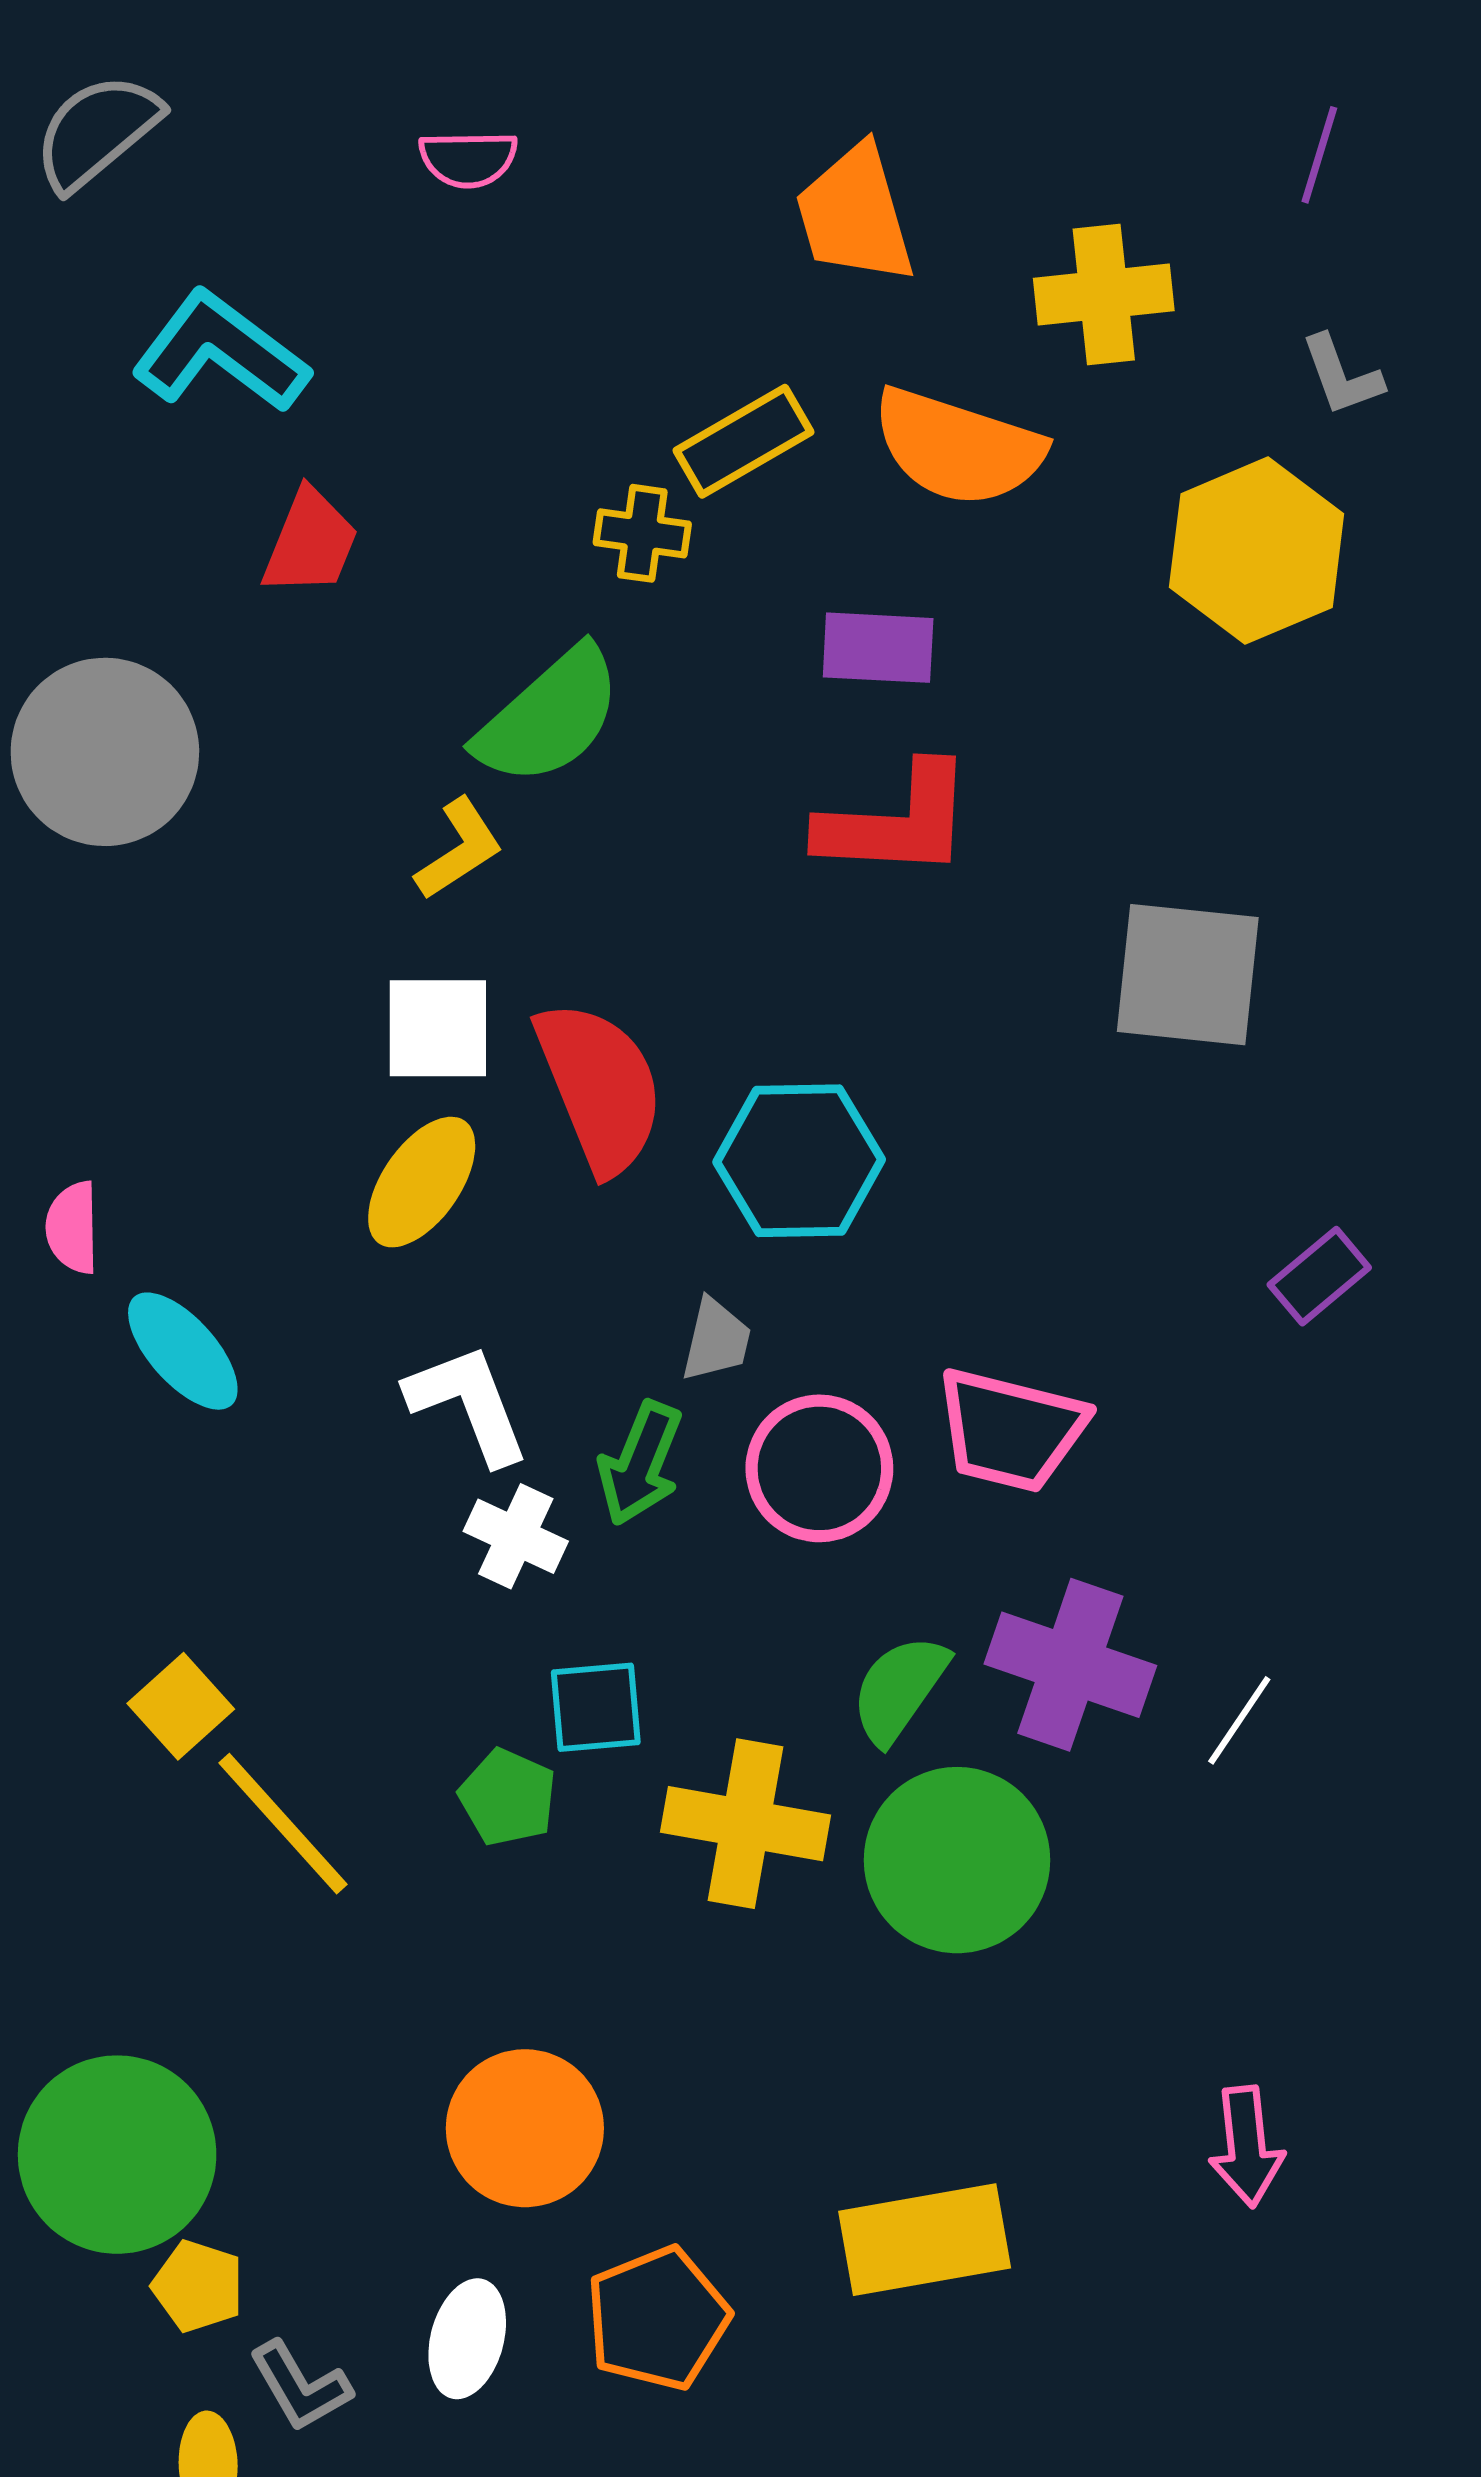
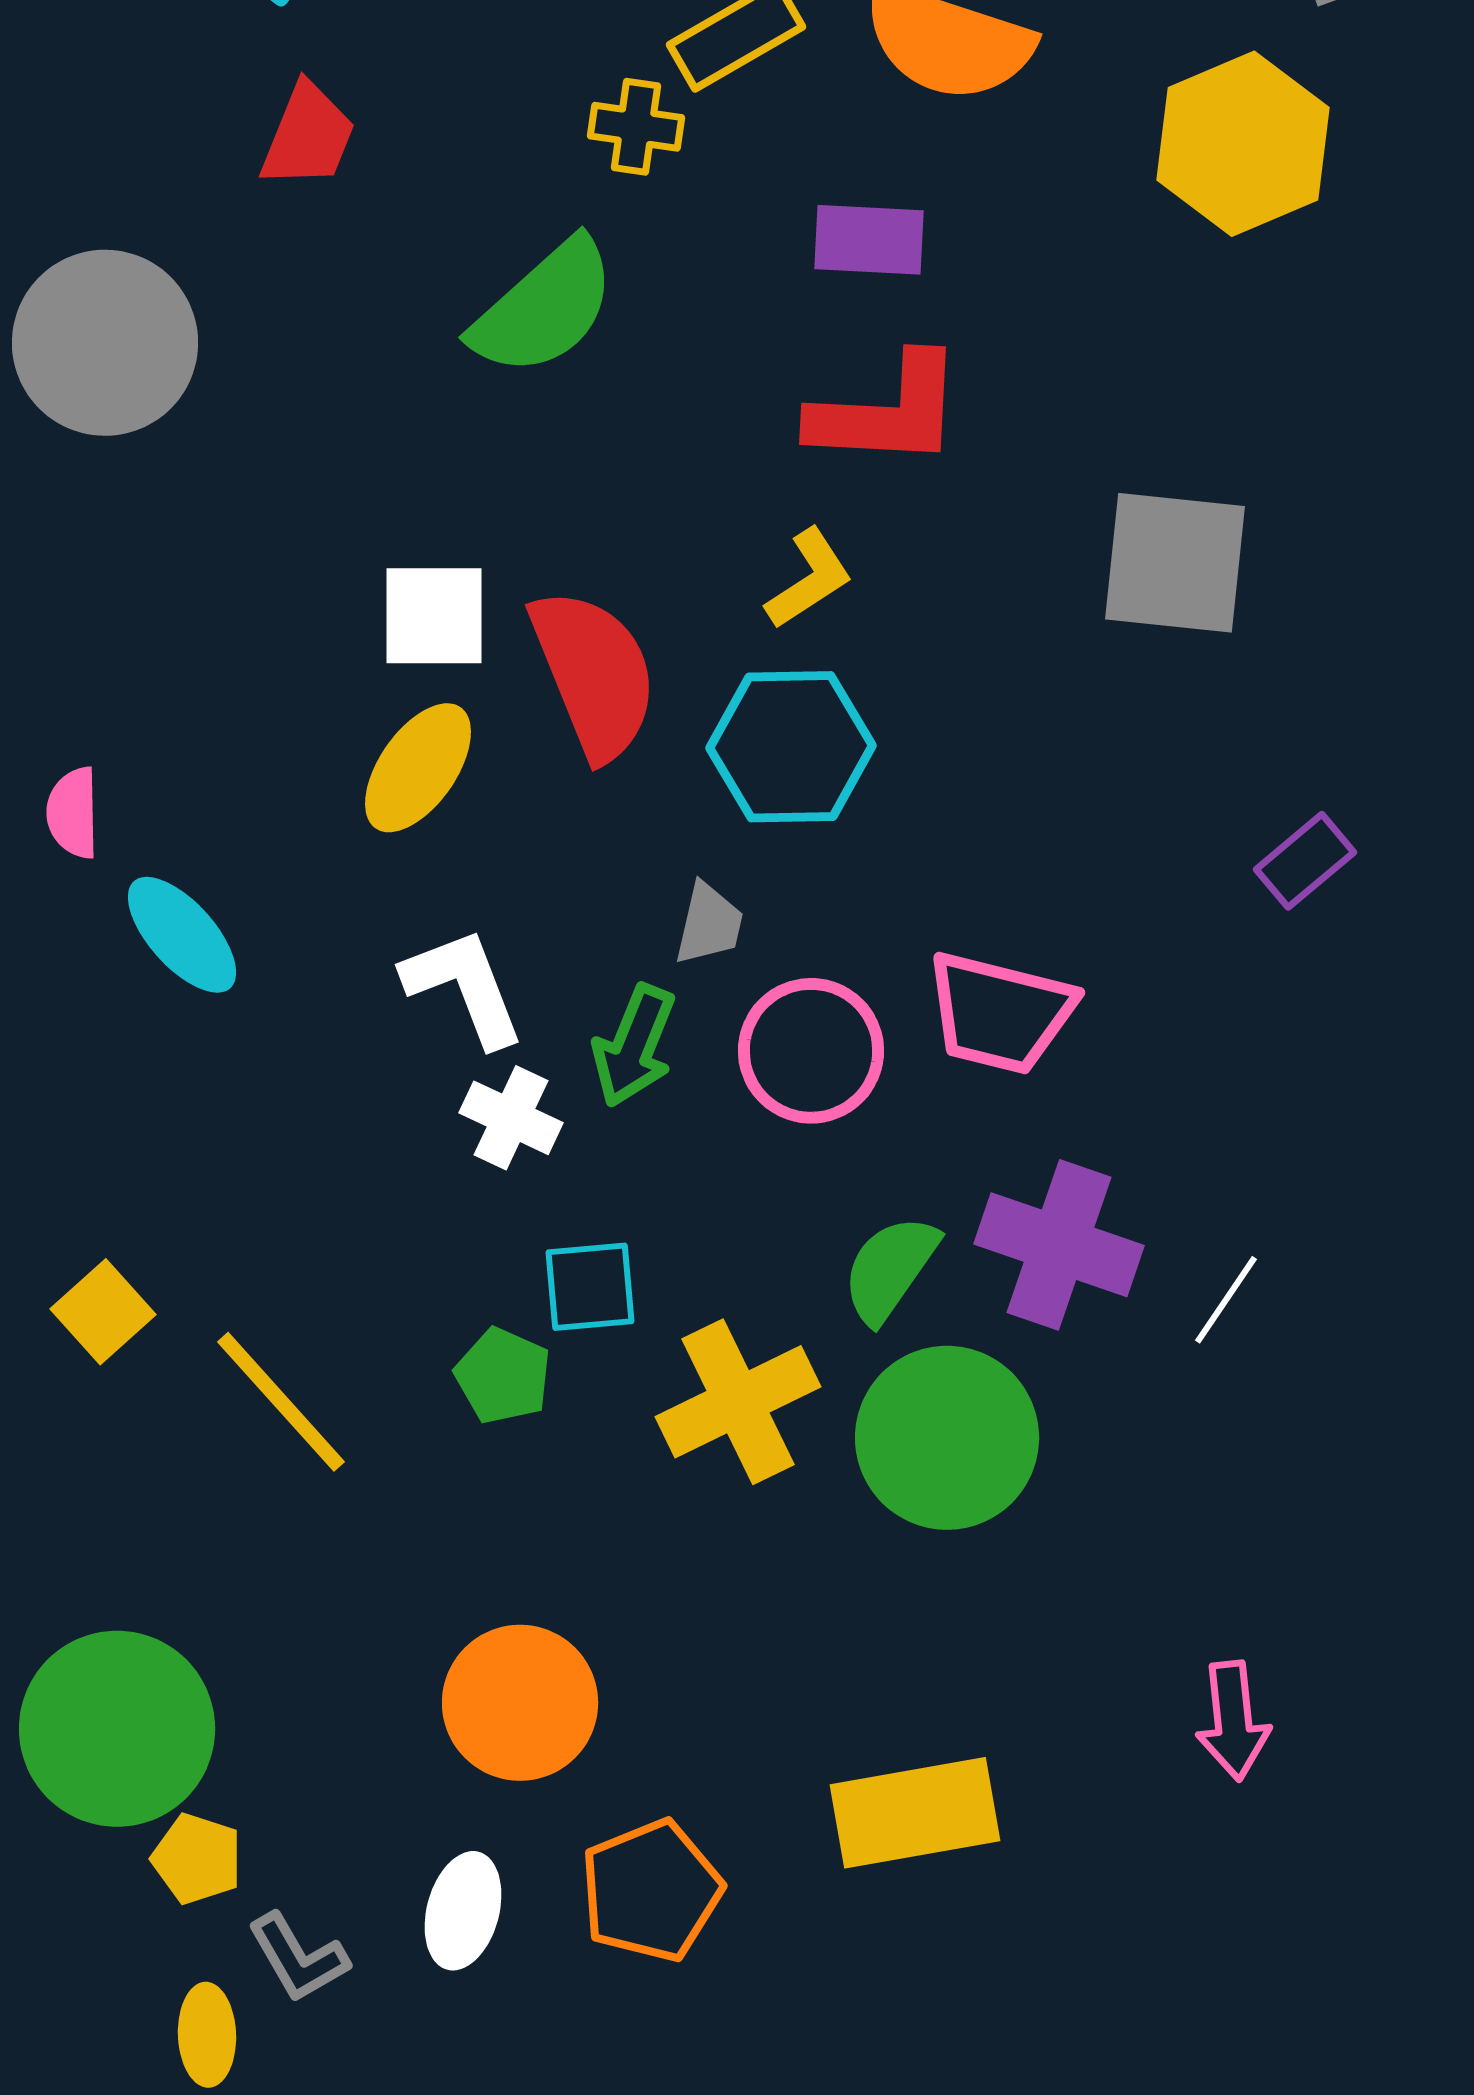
yellow L-shape: (459, 849) -> (809, 579), moved
yellow square: (181, 1706) -> (103, 1312), moved
yellow cross: (745, 1824) -> (738, 1402), turned -36

